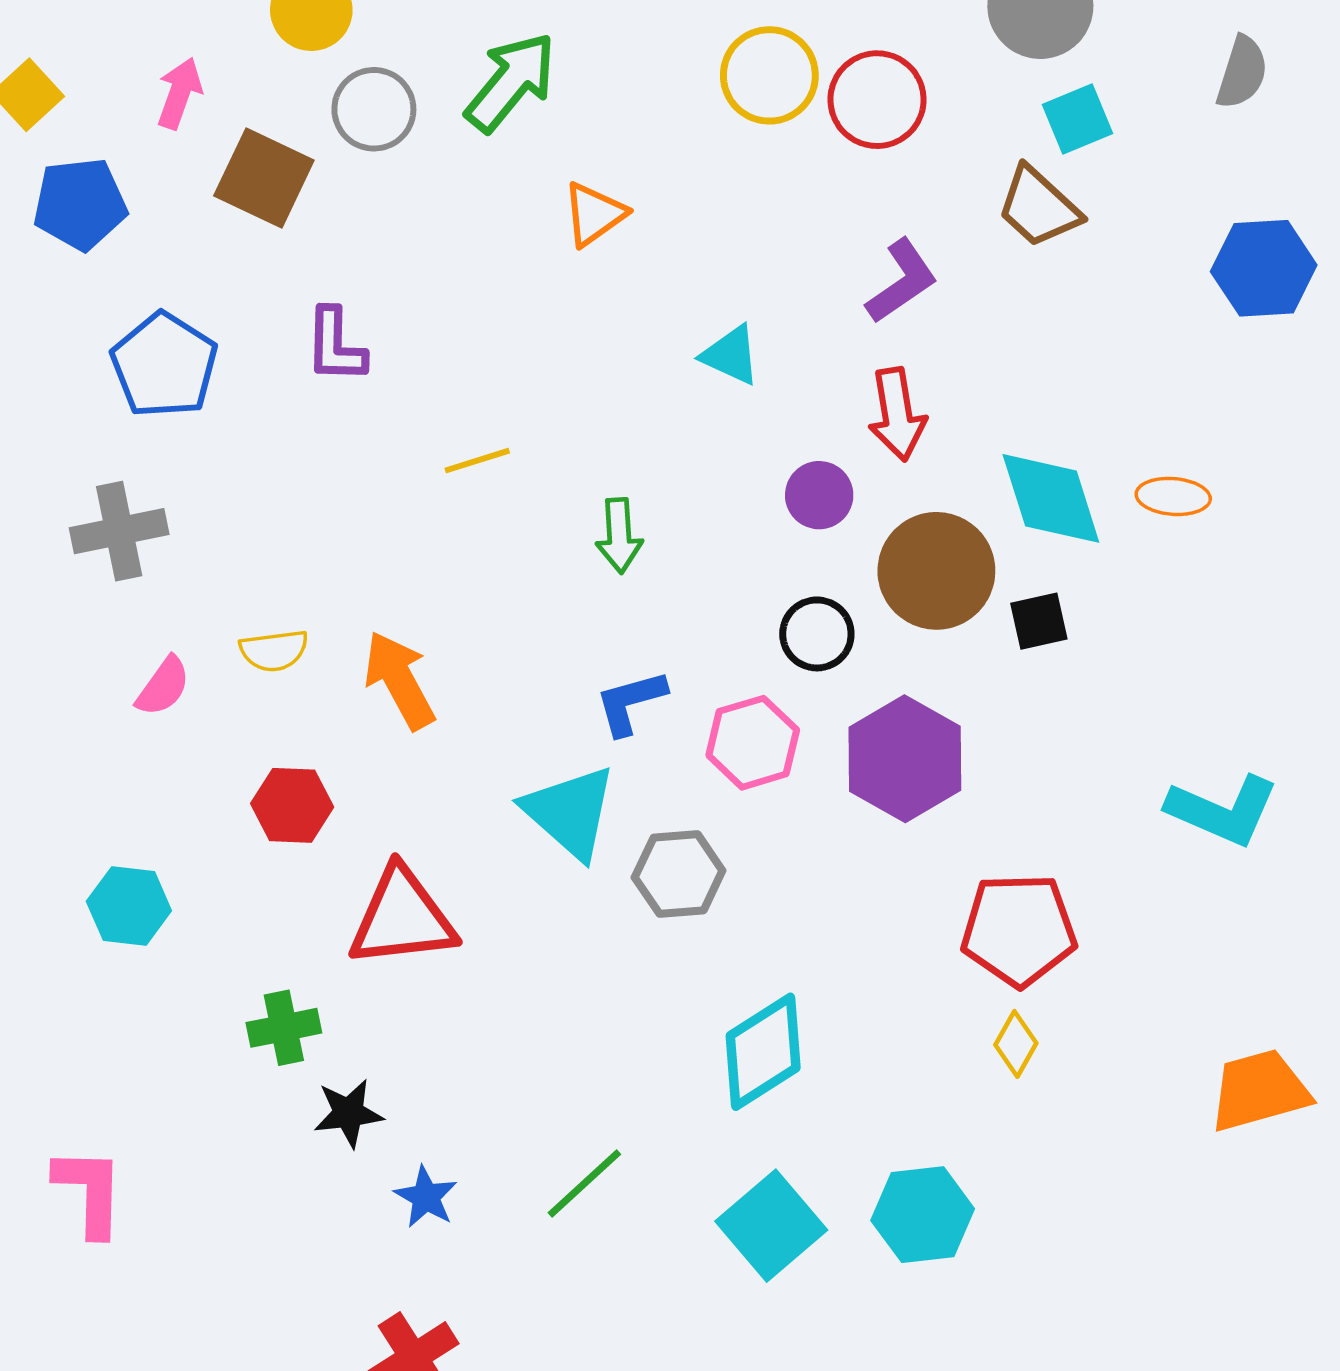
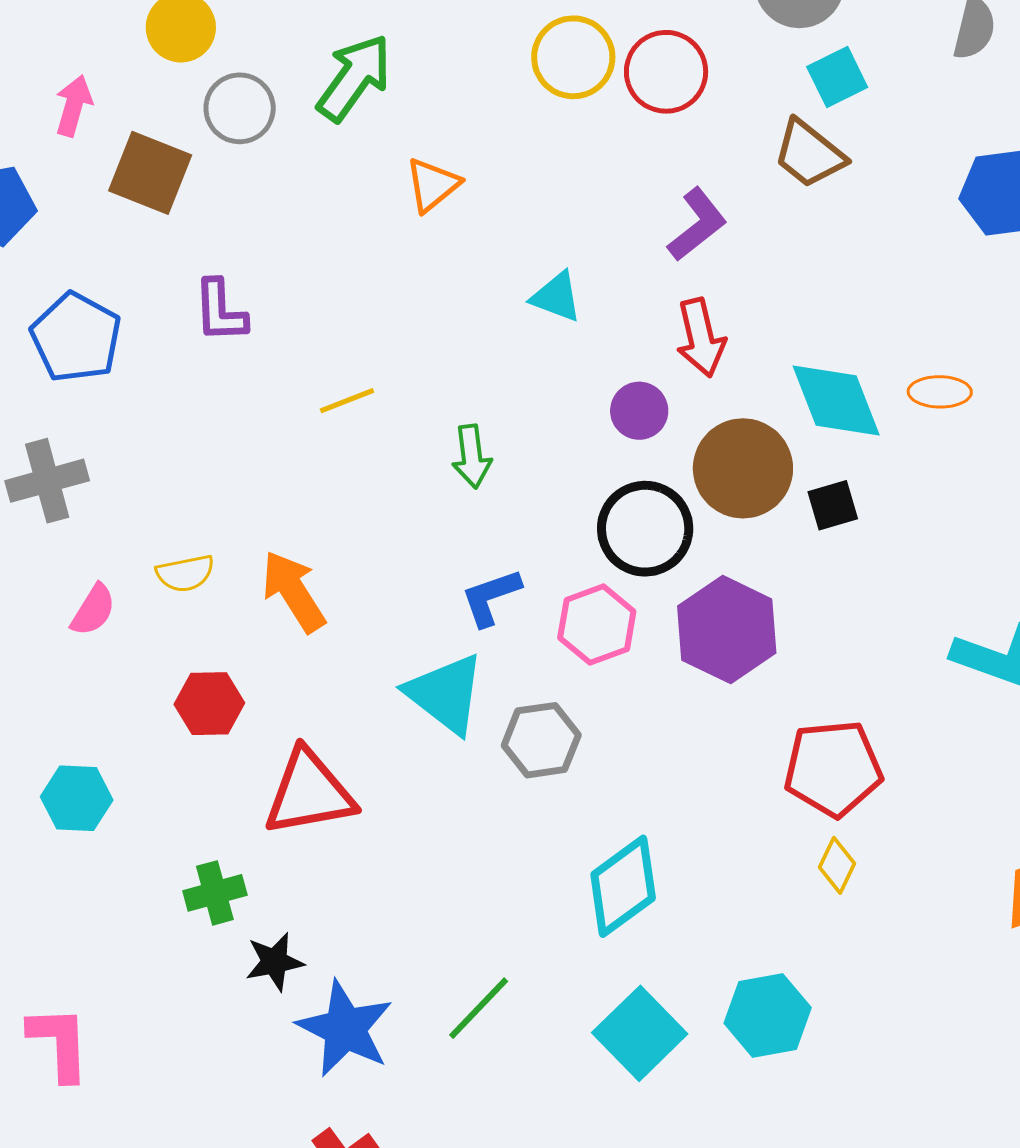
black circle: (817, 634) -> (645, 529), size x1.5
blue star: (426, 1197) -> (345, 1029), size x1.8

